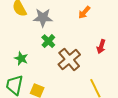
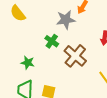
gray star: (43, 18) -> (66, 20), moved

